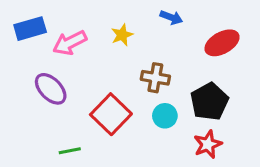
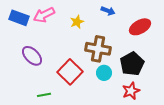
blue rectangle: (30, 29) -> (19, 18), turned 36
pink arrow: (70, 43) -> (44, 15), moved
brown cross: (155, 78) -> (98, 49), size x1.4

